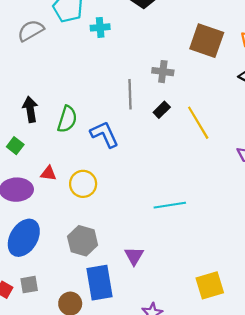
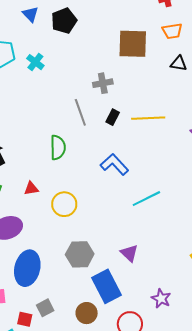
cyan cross: (100, 27) -> (35, 62), turned -30
green semicircle: (67, 119) -> (58, 147), moved
yellow line: (198, 123) -> (148, 118), turned -44
blue L-shape: (104, 134) -> (114, 164), moved
red triangle: (48, 173) -> (31, 188), moved

